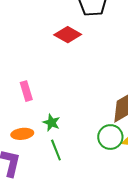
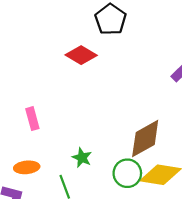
green star: (51, 123) -> (82, 158), moved

